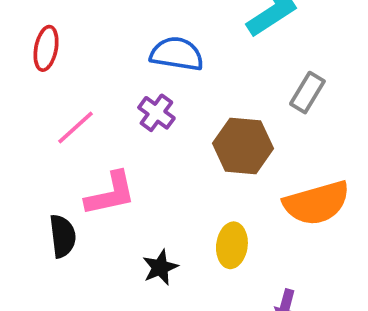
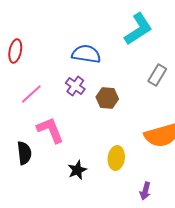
brown hexagon: (243, 146) -> (107, 98), moved, size x0.7
pink L-shape: (110, 194) -> (50, 130), turned -100

